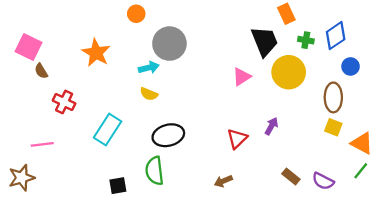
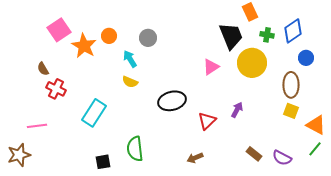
orange circle: (136, 14) -> (109, 36), moved
gray circle: (169, 44) -> (148, 38), size x0.6
pink square: (28, 47) -> (59, 30), moved, turned 30
cyan arrow: (149, 68) -> (130, 59), turned -108
brown semicircle: (41, 71) -> (43, 69), moved
black ellipse: (168, 135) -> (172, 101), moved

